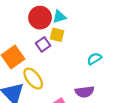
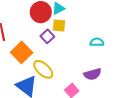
cyan semicircle: (94, 59) -> (97, 42), turned 40

